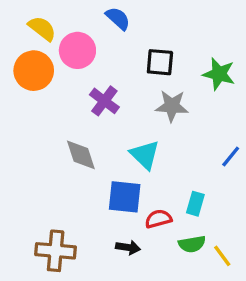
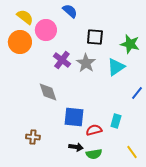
gray star: (172, 106) -> (86, 63), moved, turned 30
cyan triangle: (145, 155) -> (116, 67), moved, turned 42
green semicircle: (192, 244) -> (94, 154), moved
brown cross: (56, 251) -> (33, 137), moved, size x0.6

